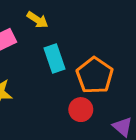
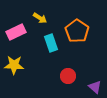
orange pentagon: (95, 76) -> (77, 31), moved

